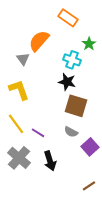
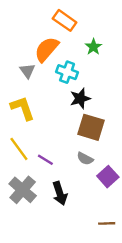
orange rectangle: (68, 18) -> (65, 20), moved
green star: (89, 44) -> (93, 47), moved
cyan cross: (72, 60) -> (67, 72), moved
black star: (67, 82) -> (80, 98), turned -30
brown line: (89, 186) -> (107, 223), turned 32

